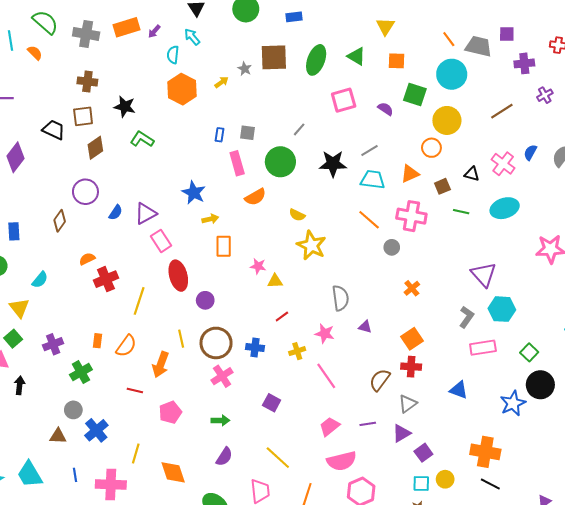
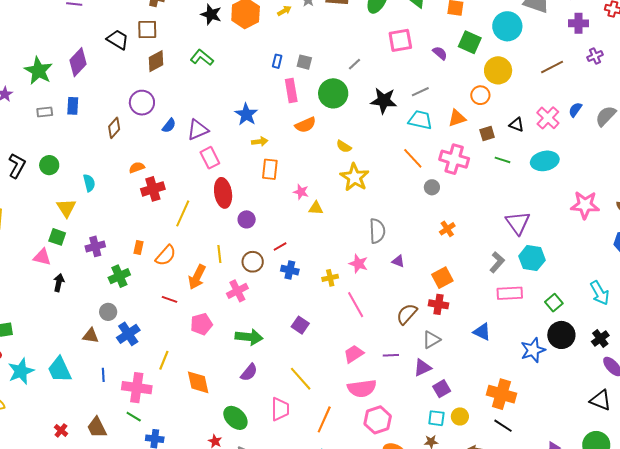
black star: (125, 107) -> (211, 14), moved
blue rectangle: (14, 231) -> (73, 106), moved
cyan semicircle: (40, 280) -> (89, 183), turned -60
red line: (282, 317) -> (280, 246), moved
green square: (13, 339) -> (57, 237), turned -36
brown circle: (216, 343) -> (253, 262), size x0.7
pink cross: (222, 376) -> (237, 291), moved
green arrow: (220, 420) -> (249, 337), size x1.5

